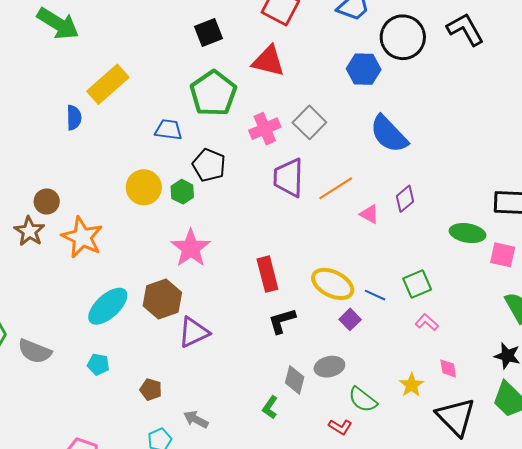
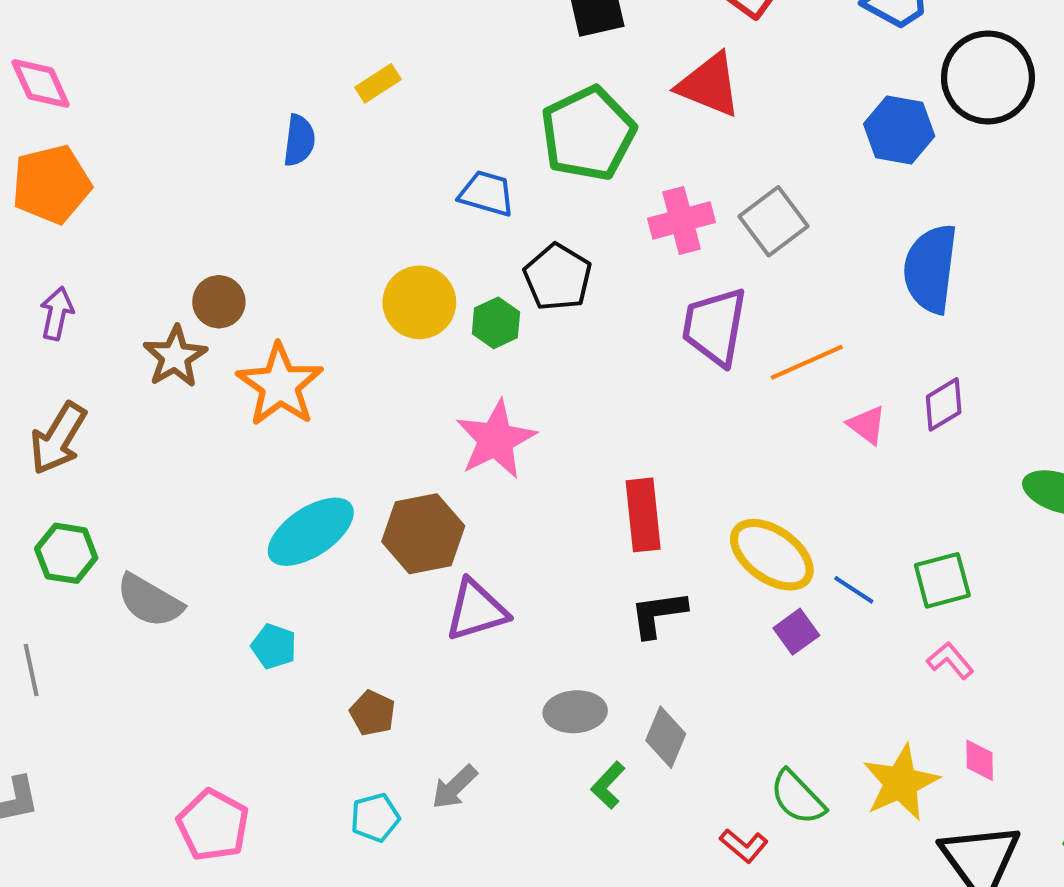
yellow rectangle: (108, 84) -> (378, 83), size x0.5
blue semicircle: (389, 134) -> (931, 269), turned 42
gray ellipse: (329, 367) -> (575, 712), moved
yellow star: (412, 385) -> (901, 783), size x1.5
gray arrow: (196, 419) -> (454, 787), turned -80

